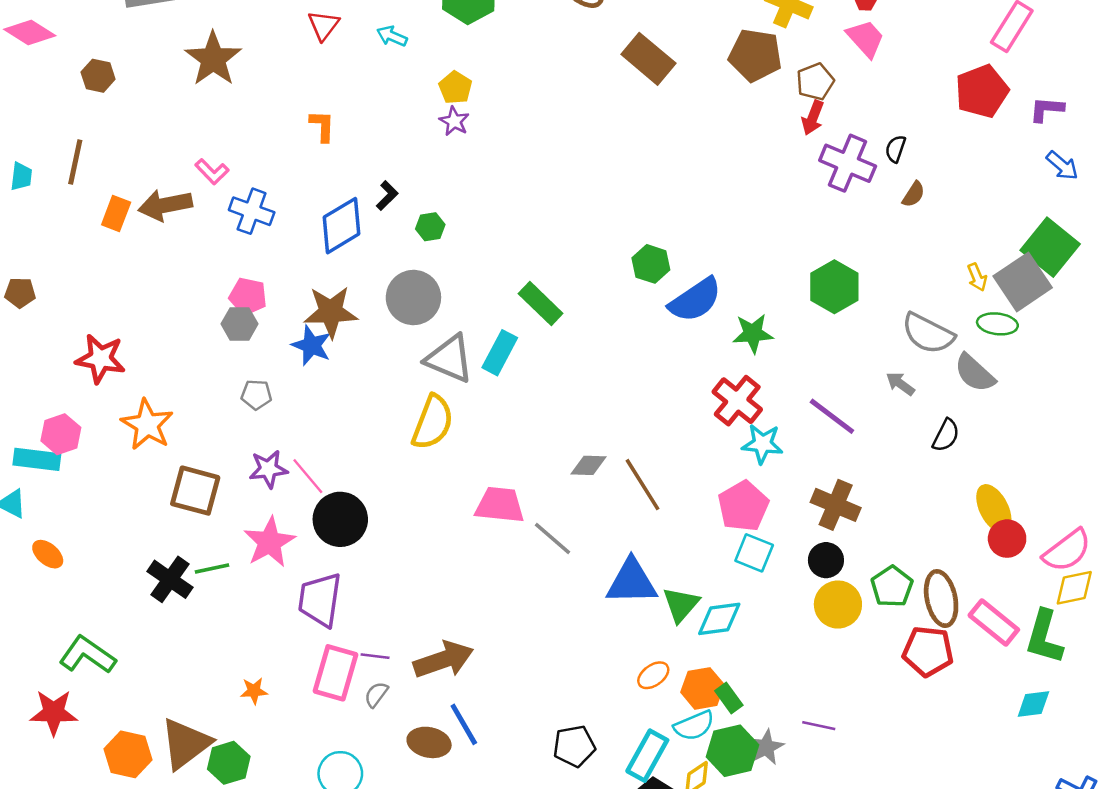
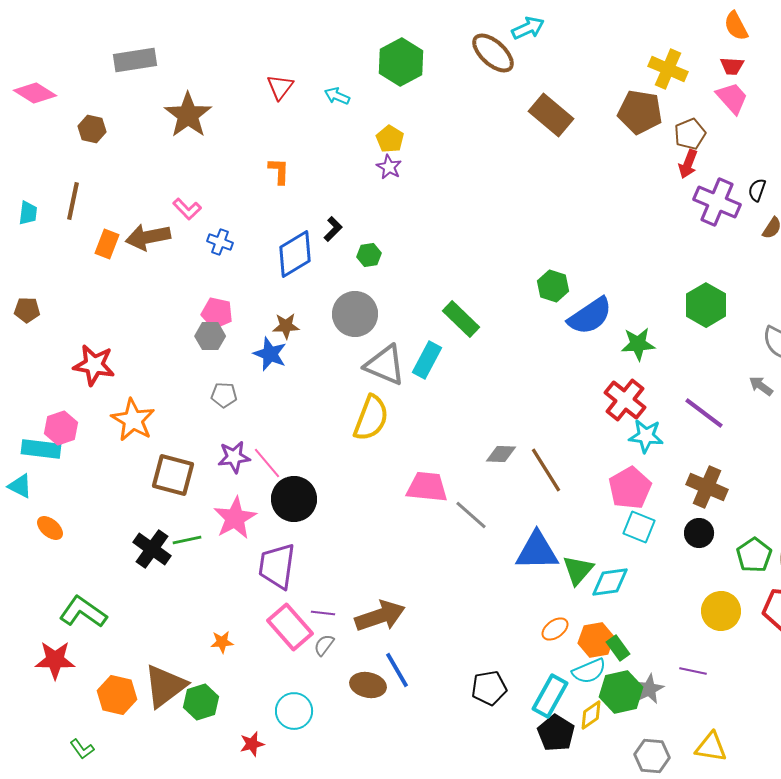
blue cross: (252, 211) -> (220, 242), size x0.7
brown star: (331, 312) -> (286, 326), size x0.6
yellow circle: (838, 605) -> (721, 611), moved
pink rectangle: (335, 673) -> (290, 627), turned -57

